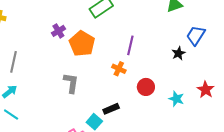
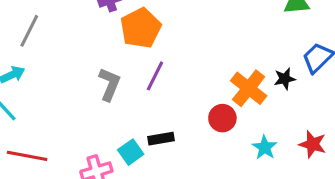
purple line: (130, 45) -> (155, 76), moved
orange cross: (119, 69) -> (249, 88), moved, size x1.6
red star: (206, 90) -> (313, 144), turned -30

